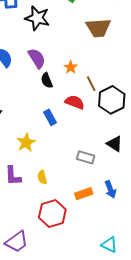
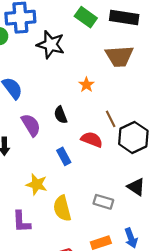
purple semicircle: (37, 58) -> (31, 125), moved
orange star: (71, 67) -> (86, 85), moved
yellow star: (26, 143) -> (37, 184), turned -30
yellow semicircle: (42, 177) -> (62, 208), moved, size x1.6

